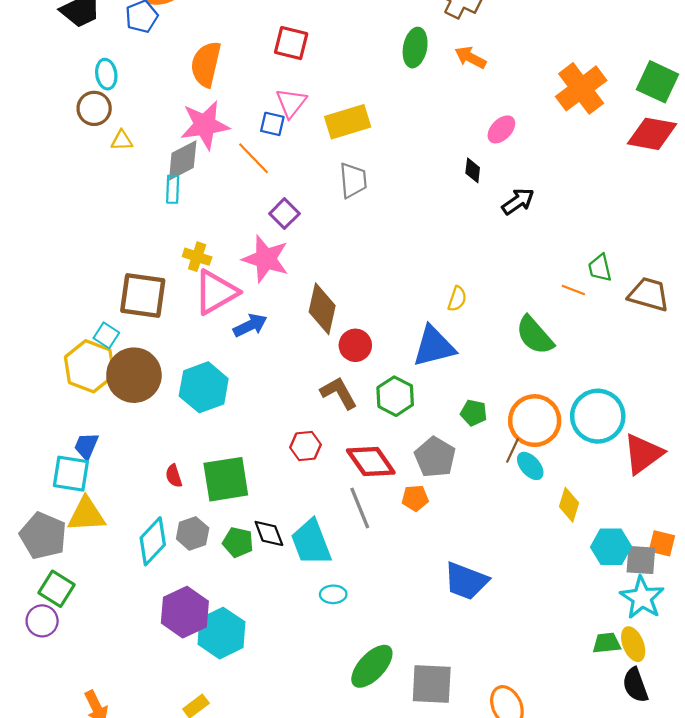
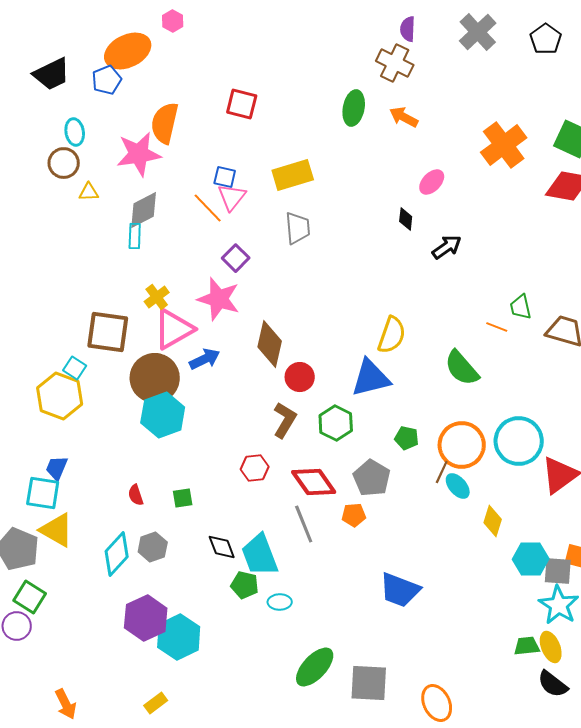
pink triangle: (291, 103) -> (232, 197), moved
pink star: (205, 125) -> (139, 154), moved
yellow cross: (197, 257) -> (157, 297), turned 35
yellow semicircle: (457, 299) -> (392, 335), size x1.6
brown circle: (134, 375) -> (155, 378), moved
brown L-shape: (339, 393) -> (285, 420), turned 60
green square: (226, 479) -> (183, 498), size x0.5
yellow triangle: (86, 515) -> (57, 530), turned 33
green pentagon: (238, 542) -> (245, 585), moved
black semicircle: (635, 685) -> (553, 684), turned -32

